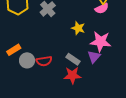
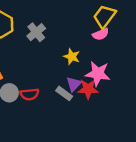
purple triangle: (94, 57) -> (74, 84), moved
red star: (72, 75) -> (88, 89), moved

